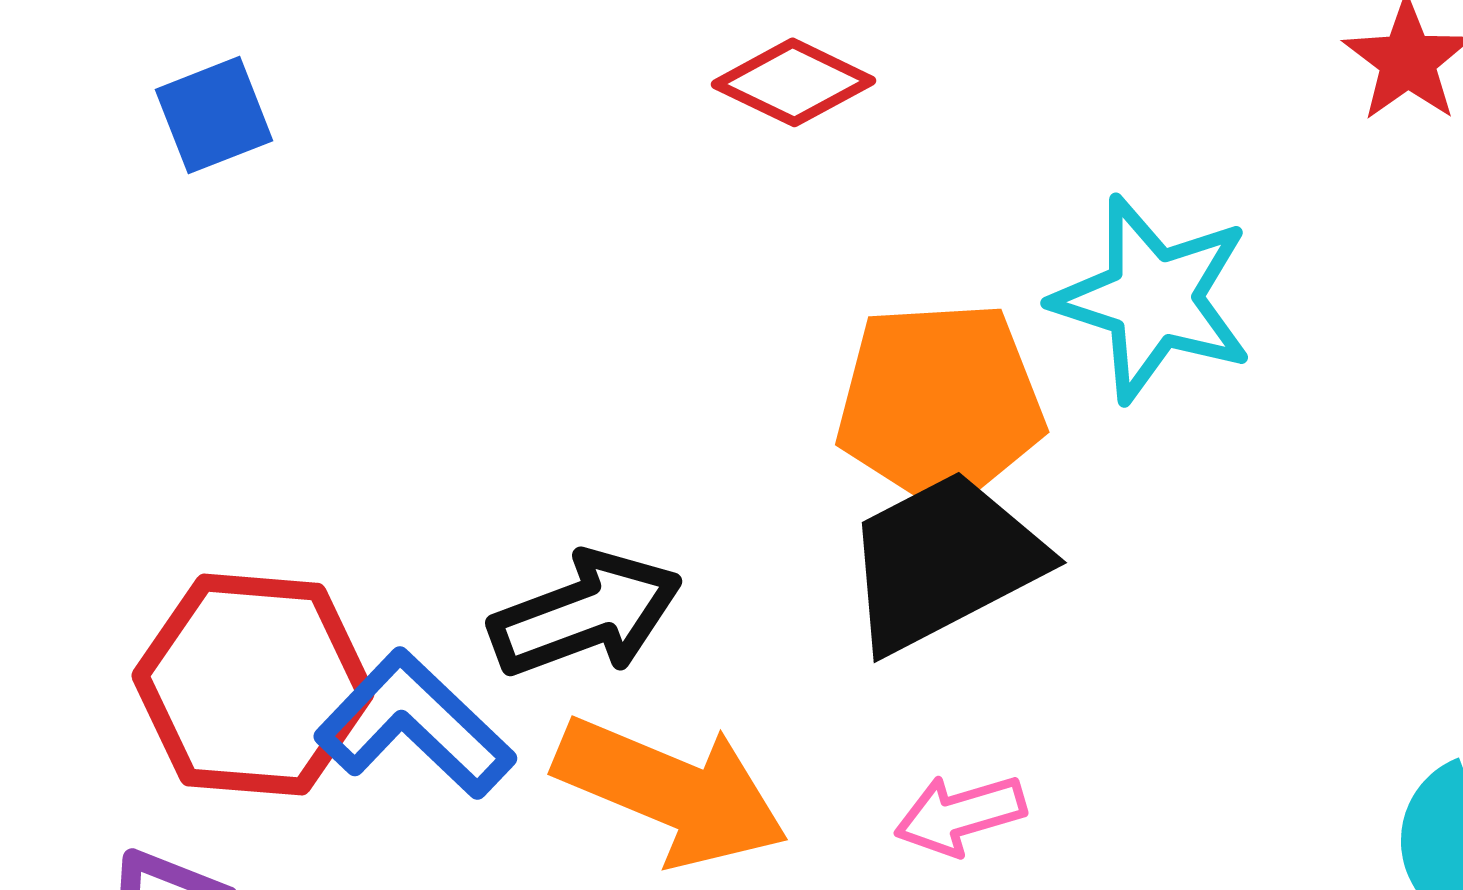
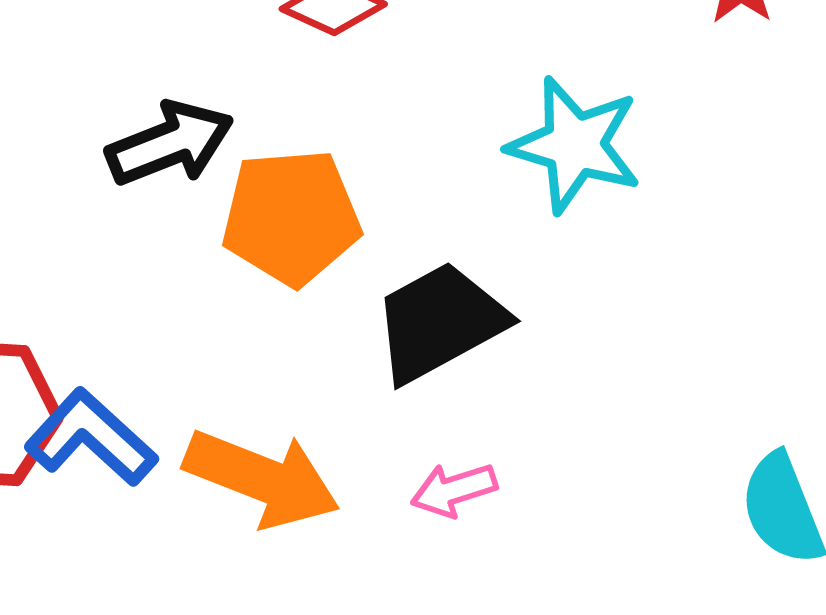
orange pentagon: (940, 404) -> (291, 217), moved
black arrow: (586, 614) -> (170, 143), moved

